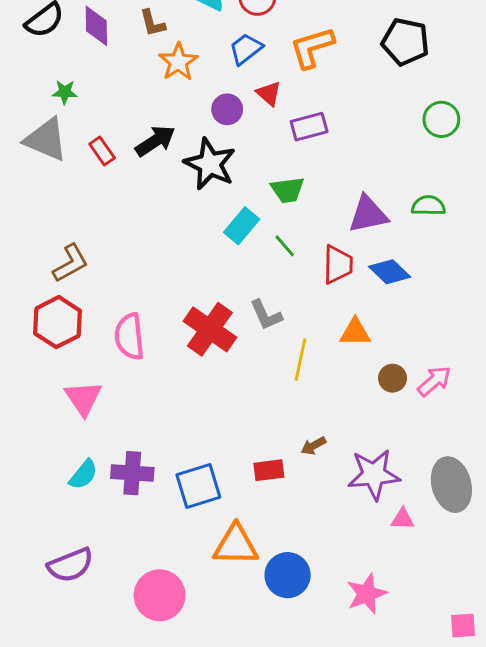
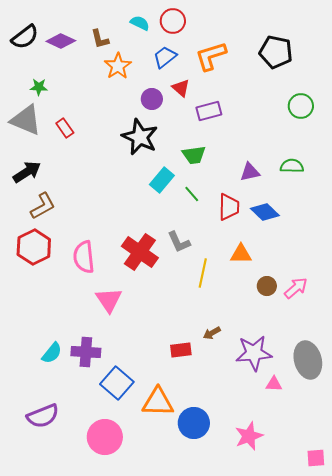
purple diamond: (96, 26) -> (61, 41), turned -64
black arrow: (155, 141) -> (27, 172), moved
purple triangle: (368, 214) -> (250, 172), size x0.7
pink triangle: (83, 398) -> (109, 300), moved
blue square: (198, 486) -> (117, 383), moved, turned -32

